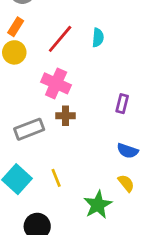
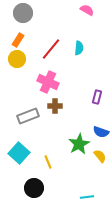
yellow line: (56, 178) -> (48, 162), moved
green star: (98, 205) -> (79, 144), moved

